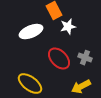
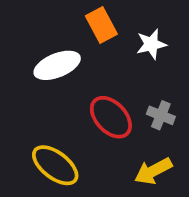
white star: (68, 27) -> (151, 44), moved

